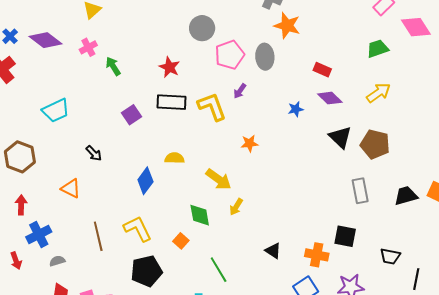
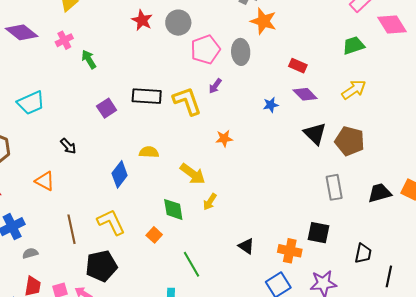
red star: (169, 67) -> (142, 20), moved
black trapezoid: (390, 256) -> (363, 253), turned -90
black pentagon: (146, 271) -> (101, 266), moved

